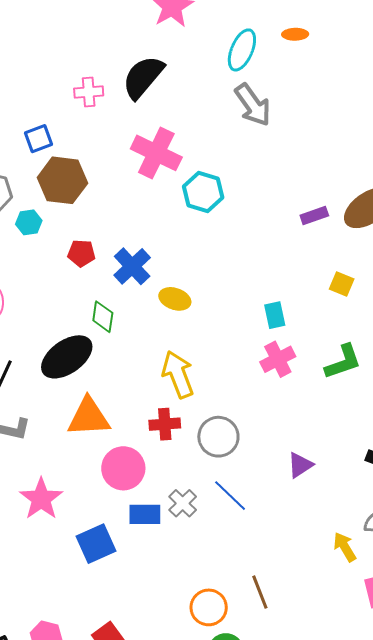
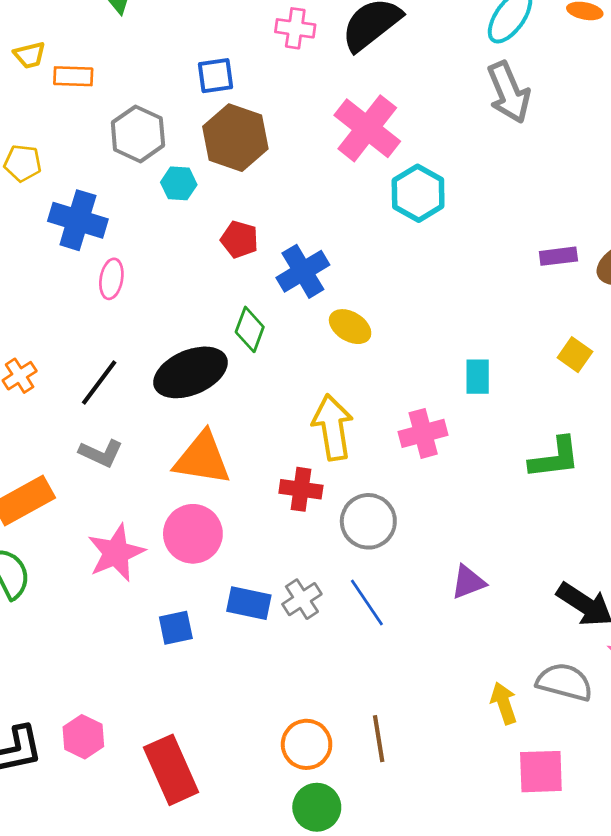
pink cross: (278, 359) -> (423, 433), moved
pink circle: (123, 468) -> (193, 534), moved
blue square: (96, 544) -> (176, 628), size x0.7

